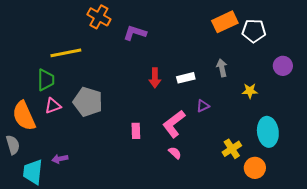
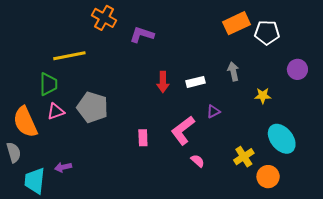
cyan ellipse: (268, 132) -> (282, 139), turned -32
pink semicircle: (175, 153) -> (198, 161), moved

